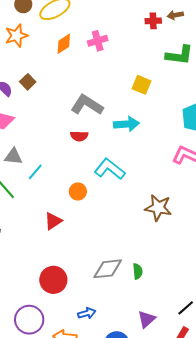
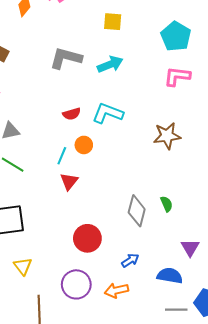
red semicircle: (79, 136) -> (72, 114), moved
cyan line: (35, 172) -> (62, 156), moved
gray diamond: (108, 269) -> (137, 211), turned -52

